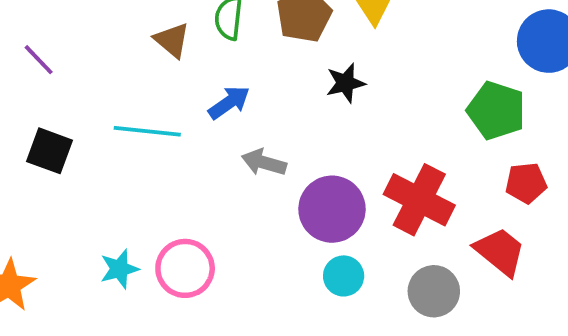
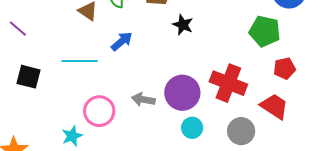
black star: (345, 83) -> (183, 25), turned -30
gray arrow: (264, 162) -> (143, 99), moved
pink circle: (185, 268) -> (99, 111), moved

